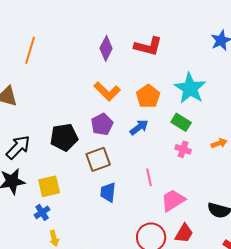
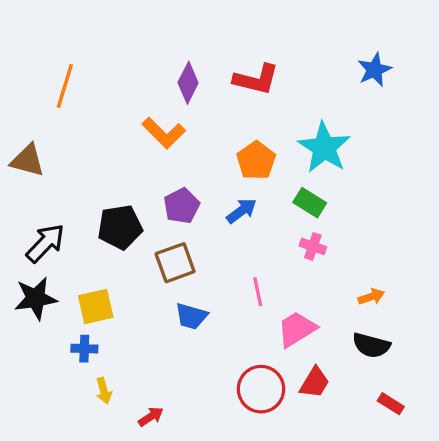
orange L-shape: (107, 91) -> (164, 133), moved
orange arrow: (219, 143) -> (371, 297), moved
blue trapezoid: (108, 192) -> (191, 316), turned -80
blue cross: (42, 212) -> (84, 349), turned 35

